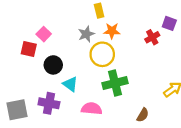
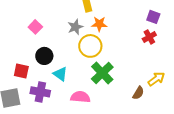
red cross: (152, 37) -> (149, 37), moved
red square: (29, 49) -> (21, 71), moved
green cross: (115, 83) -> (102, 73), turned -30
brown semicircle: (143, 115) -> (138, 93), moved

